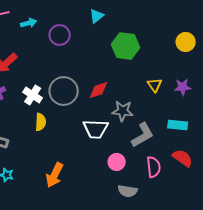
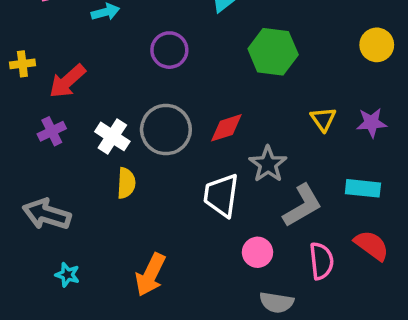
purple circle: (60, 35) -> (169, 50), moved
gray star: (123, 111) -> (268, 164), turned 30
white trapezoid: (96, 129) -> (221, 195), turned 96

